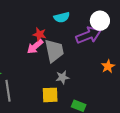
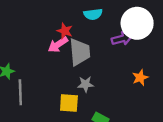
white circle: (100, 21) -> (137, 23), size x1.4
purple arrow: (89, 35) -> (122, 39), size x0.7

